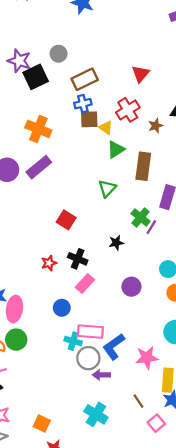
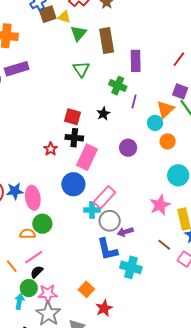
purple rectangle: (39, 167) -> (17, 69), turned 40
red square: (66, 220) -> (72, 117), moved
purple line: (151, 227) -> (134, 102), moved
pink rectangle: (85, 284) -> (87, 157), size x1.4
blue circle: (62, 308) -> (73, 184), size x1.5
pink rectangle: (90, 332) -> (104, 197), turned -35
blue L-shape: (114, 347) -> (107, 249), moved, turned -50
orange square: (42, 423) -> (86, 289), turned 35

